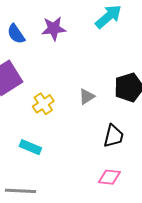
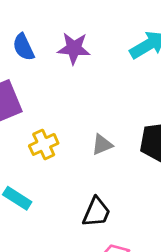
black trapezoid: (114, 136) -> (96, 212), moved

